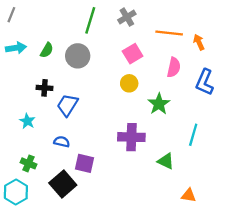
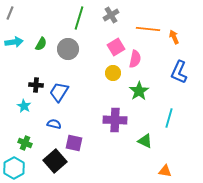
pink semicircle: (174, 67) -> (135, 59), moved
black cross: (45, 88) -> (36, 85), moved

